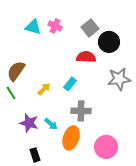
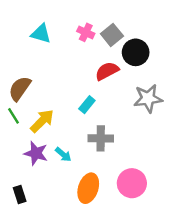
pink cross: (55, 26) -> (86, 32), moved
red semicircle: (86, 57) -> (107, 71), turned -30
yellow arrow: (44, 89) -> (42, 121), moved, size x1.5
orange ellipse: (71, 138) -> (88, 188), moved
black rectangle: (35, 155) -> (20, 194), moved

